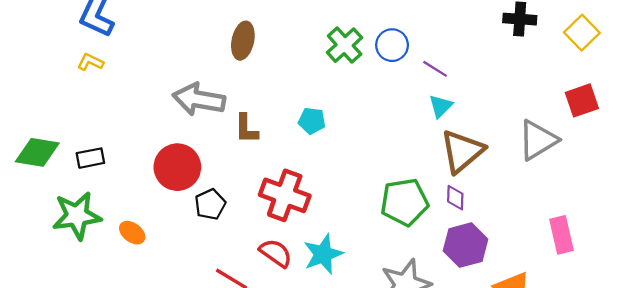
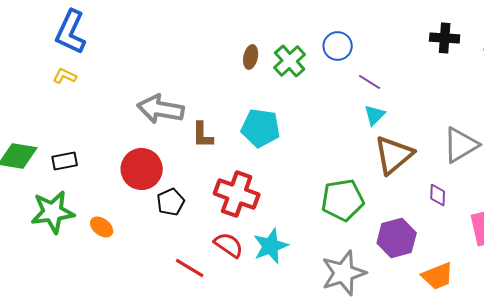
brown ellipse: (243, 41) -> (251, 57), moved, size x0.7
blue circle: (392, 45) -> (338, 46), moved
cyan pentagon: (312, 121) -> (261, 128), size x1.6
purple diamond: (455, 198) -> (438, 195), moved

